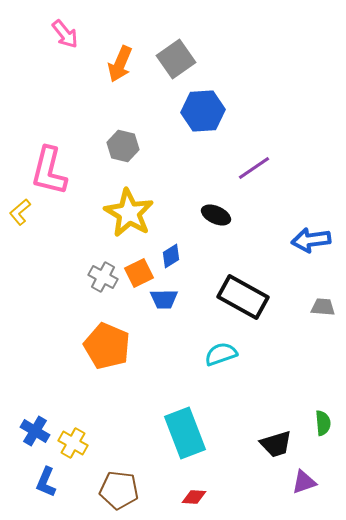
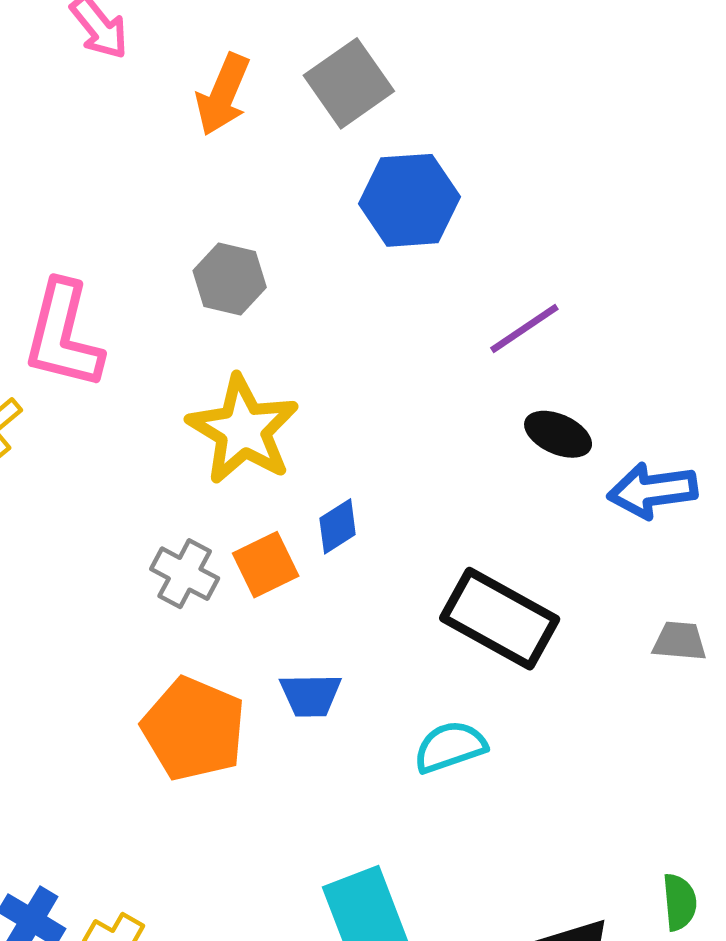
black ellipse: (216, 215) -> (558, 434), moved
blue trapezoid: (164, 299) -> (311, 695), moved

